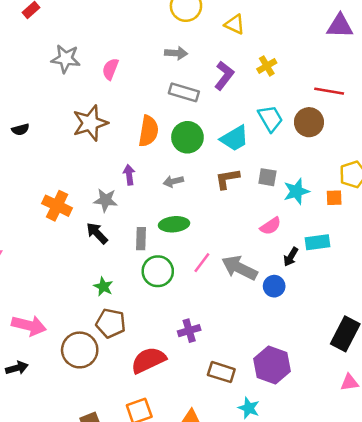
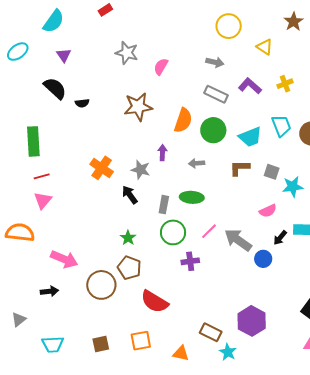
purple L-shape: (224, 76) -> (250, 86), turned -95
purple cross: (189, 331) -> (190, 261), moved
red semicircle: (148, 360) -> (154, 302), turned -132
brown rectangle: (221, 372) -> (211, 332), moved

